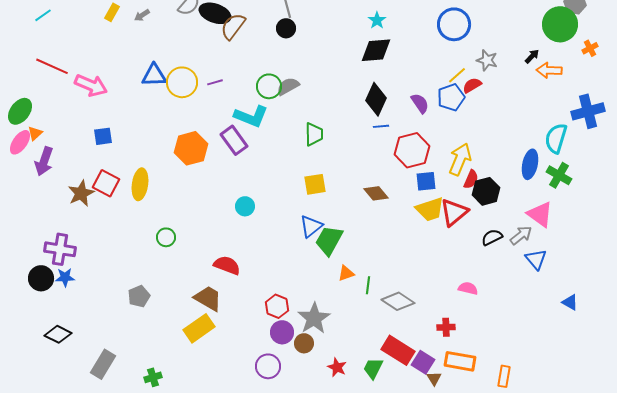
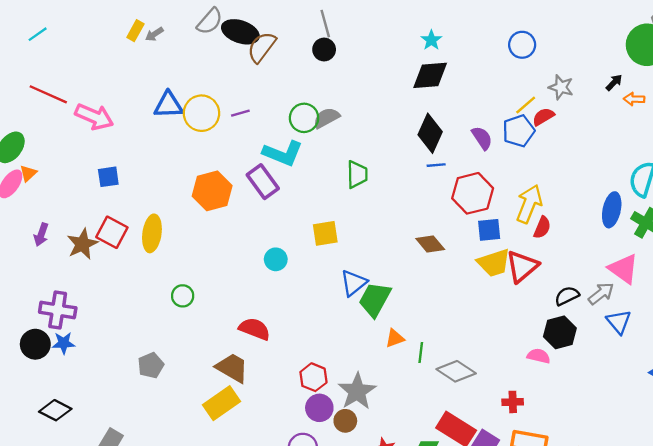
yellow rectangle: (112, 12) -> (135, 31), moved
blue circle: (454, 24) -> (522, 45), size x0.7
orange arrow: (549, 70) -> (634, 99), size x0.7
purple arrow: (44, 161) -> (41, 235), moved, size x0.7
yellow square: (315, 184) -> (325, 233), moved
black hexagon: (486, 191) -> (560, 332), moved

